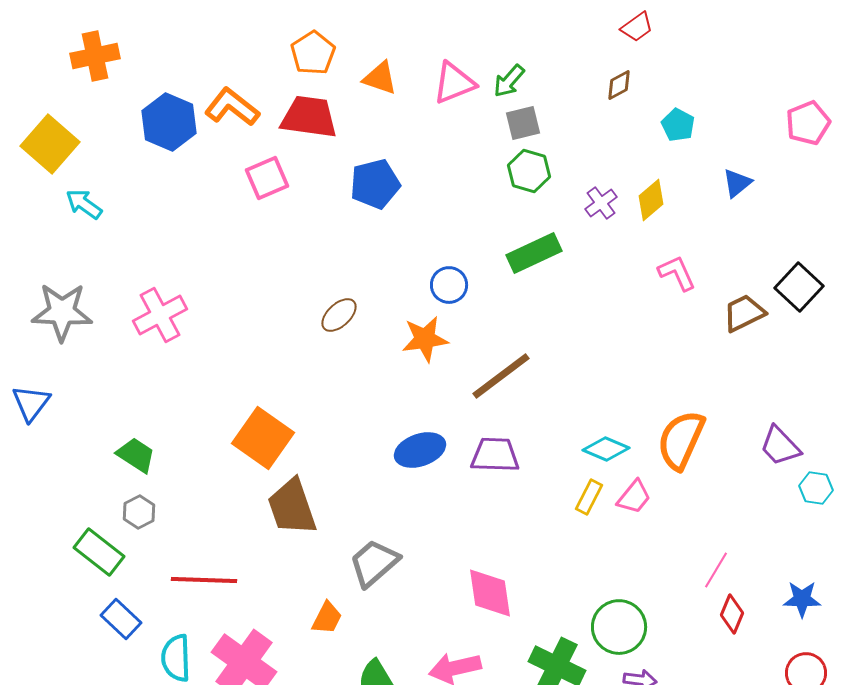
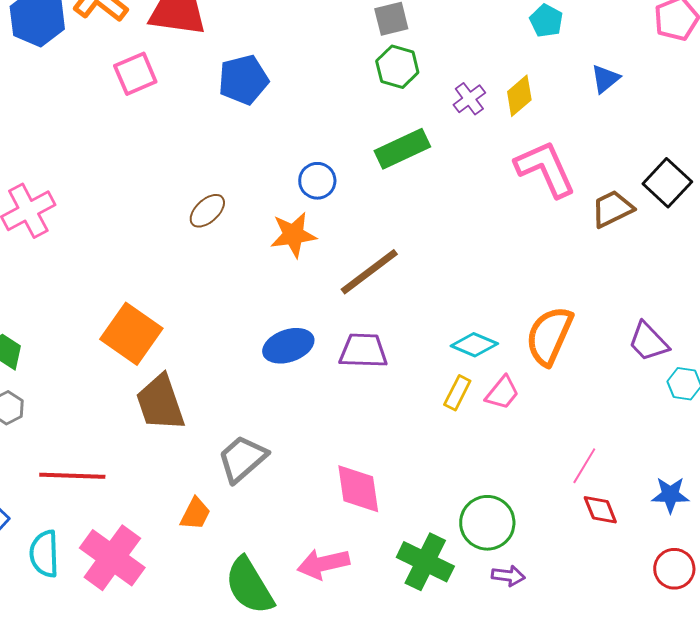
pink L-shape: (677, 273) -> (545, 169), size x1.6
red diamond: (732, 614) -> (600, 510), turned -45

